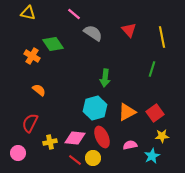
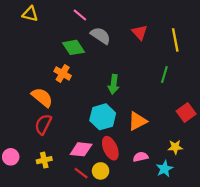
green diamond: (53, 44) -> (73, 47), moved
orange cross: (32, 56) -> (63, 73), moved
orange semicircle: (39, 90) -> (42, 97), size x1.5
red square: (155, 113) -> (186, 112), moved
red semicircle: (30, 123) -> (43, 124), moved
yellow cross: (50, 142) -> (44, 160), moved
pink circle: (18, 153) -> (11, 157), moved

